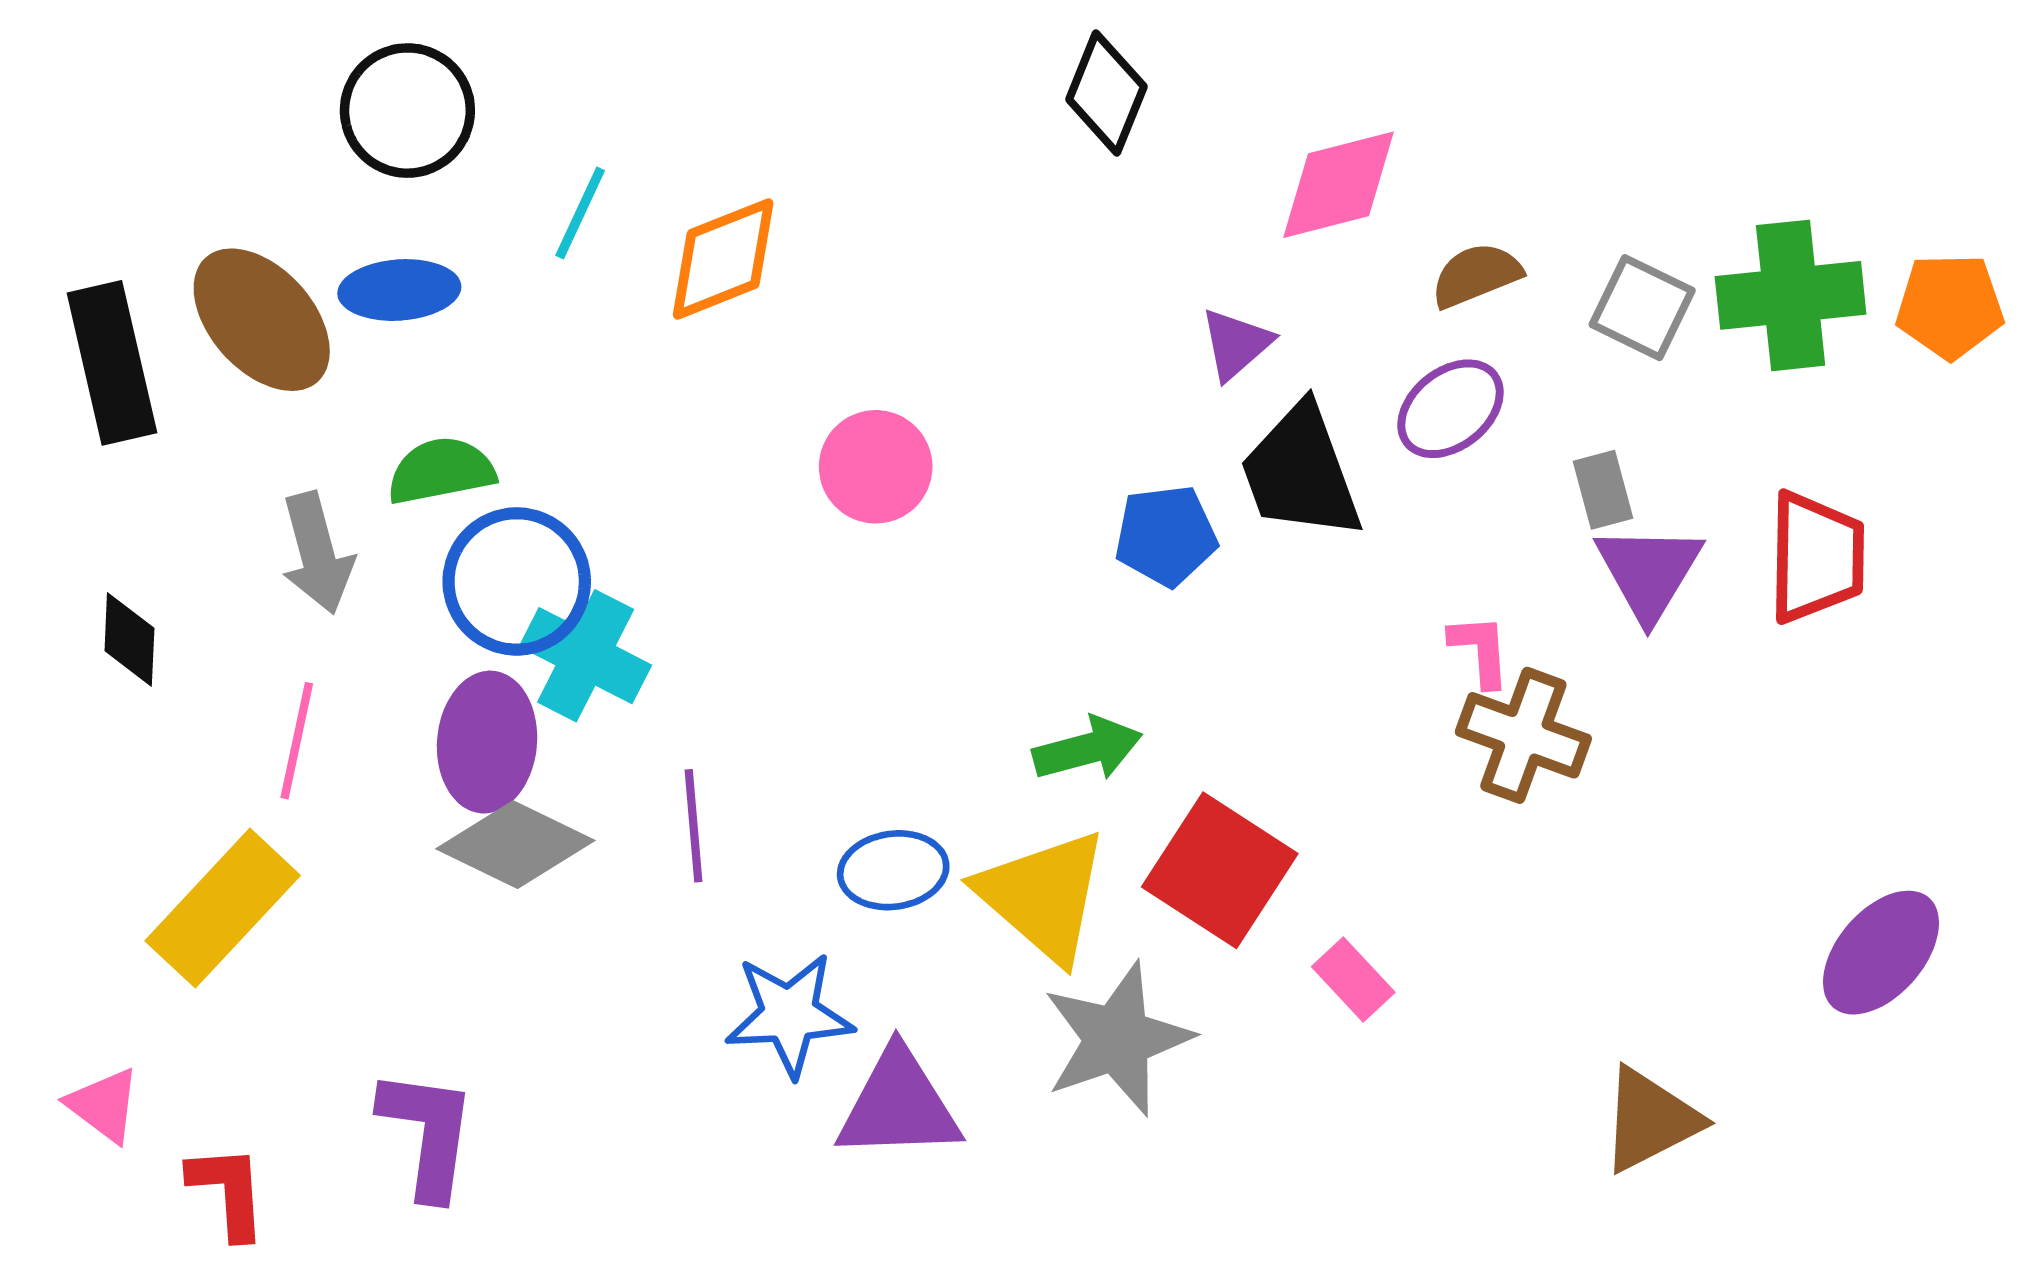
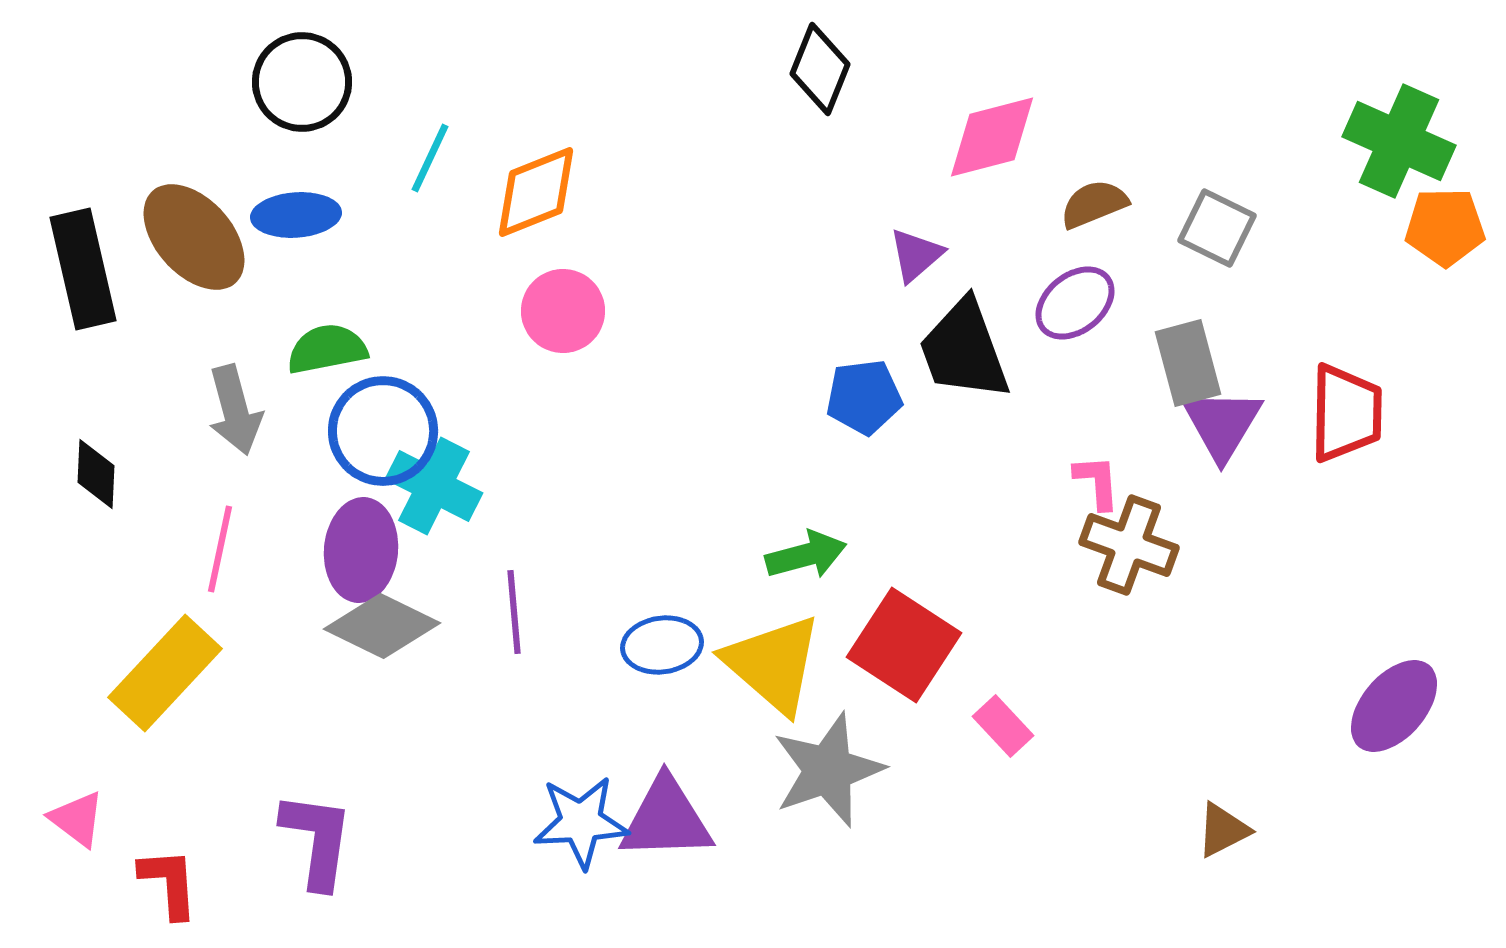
green cross: (1791, 295) -> (1399, 141), moved, turned 30
pink circle: (876, 467) -> (563, 311), moved
gray rectangle: (1603, 490) -> (1188, 363), size x1.5
blue star: (789, 1015) -> (581, 822), moved
brown triangle: (1650, 1120) -> (1223, 830), size x0.7

